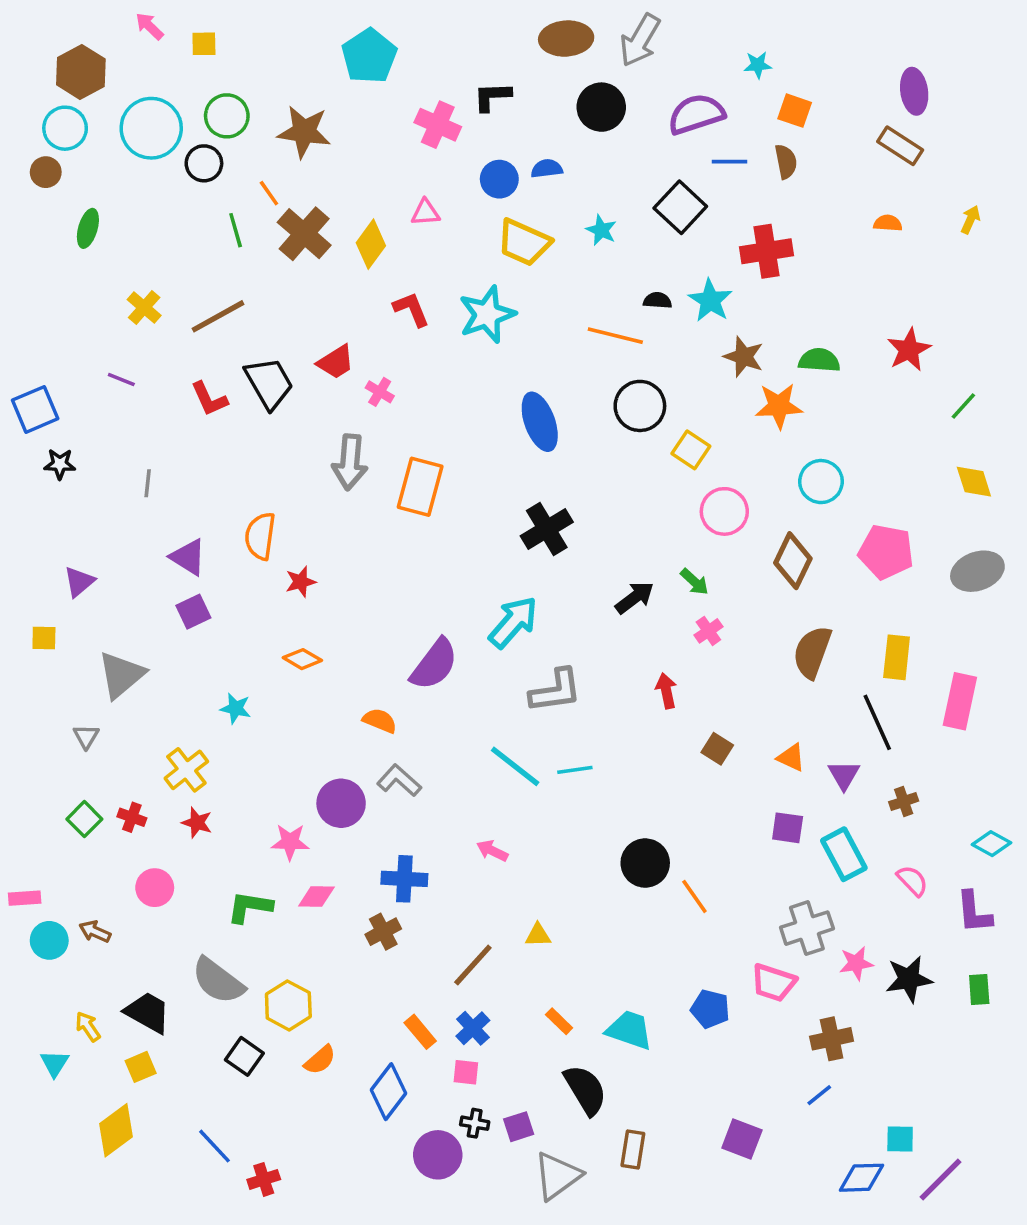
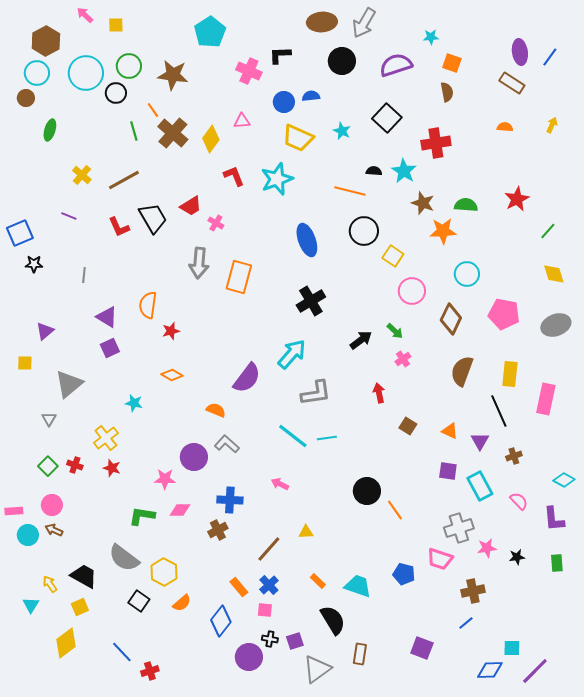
blue line: (730, 162) -> (550, 57), moved, turned -54
pink circle: (155, 888) -> (52, 505), moved
black star: (909, 979) -> (517, 557), size x0.6

